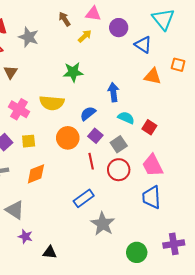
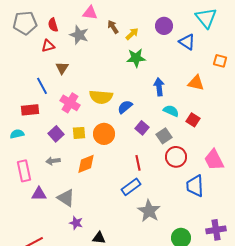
pink triangle: (93, 14) -> (90, 13), moved
brown arrow: (65, 19) -> (113, 27), moved
green star: (73, 72) -> (136, 58), moved
orange triangle: (153, 76) -> (196, 83), moved
blue semicircle: (88, 113) -> (125, 107), moved
orange circle: (68, 138) -> (104, 134), moved
red line: (91, 161) -> (138, 163), moved
pink trapezoid: (153, 165) -> (214, 160), moved
red circle: (119, 170) -> (176, 157), moved

